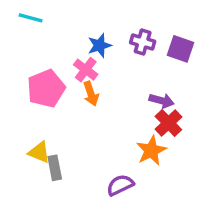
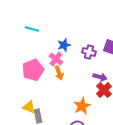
cyan line: (31, 18) -> (32, 29), moved
purple cross: (143, 42) -> (89, 52), moved
orange star: (151, 151) -> (82, 106), moved

